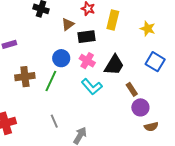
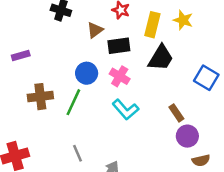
yellow star: (148, 29) -> (183, 20), moved
black trapezoid: (114, 65) -> (161, 58), moved

